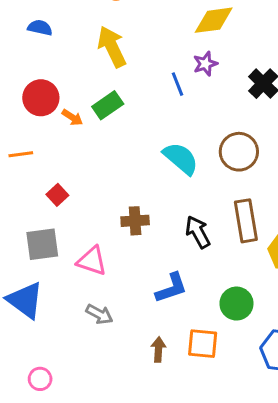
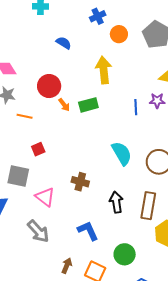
blue L-shape: (171, 288) -> (88, 231), turned -115
gray arrow: (99, 314) -> (38, 231), size x1.4

